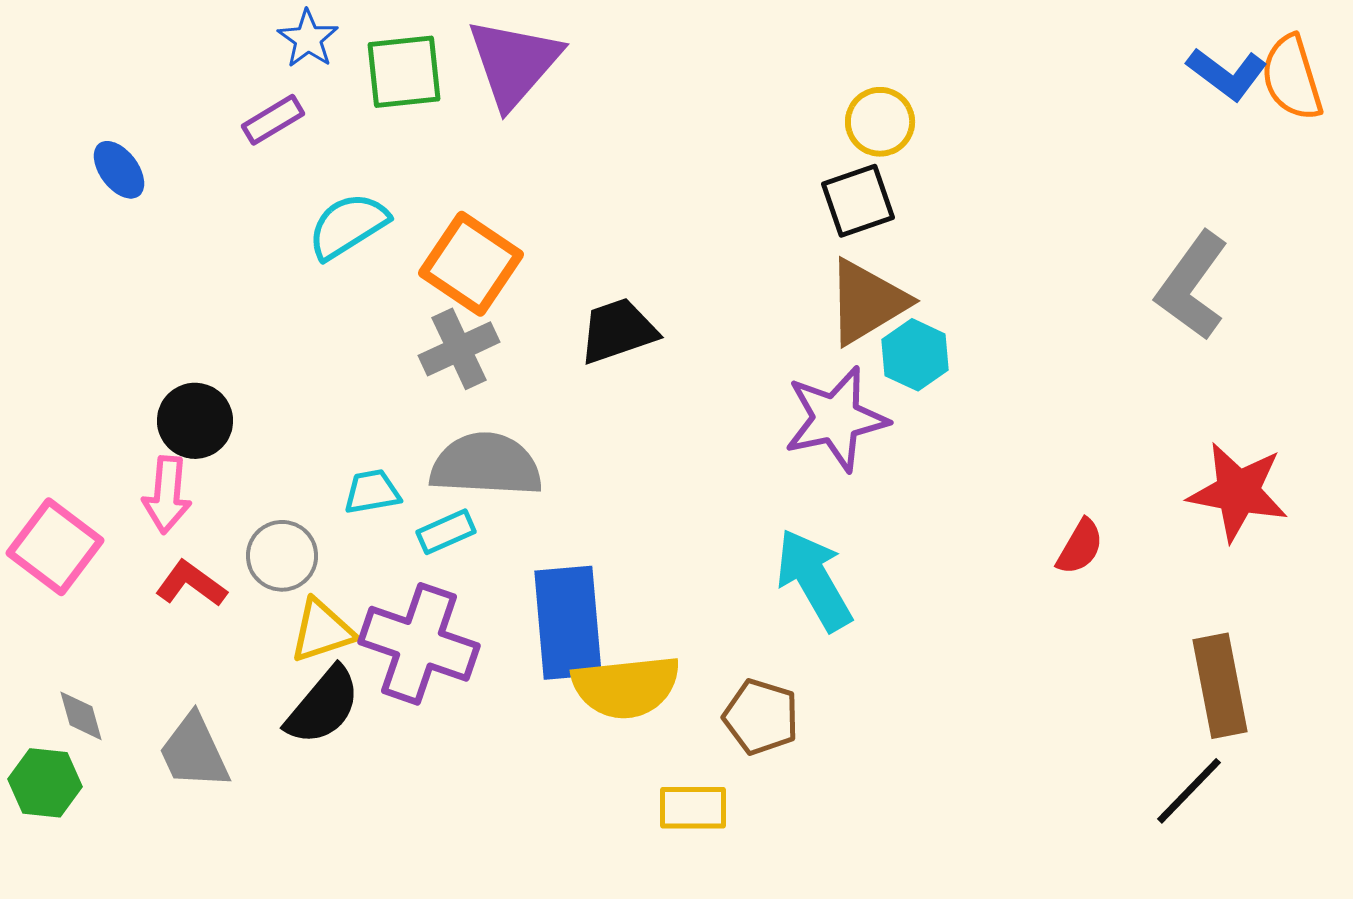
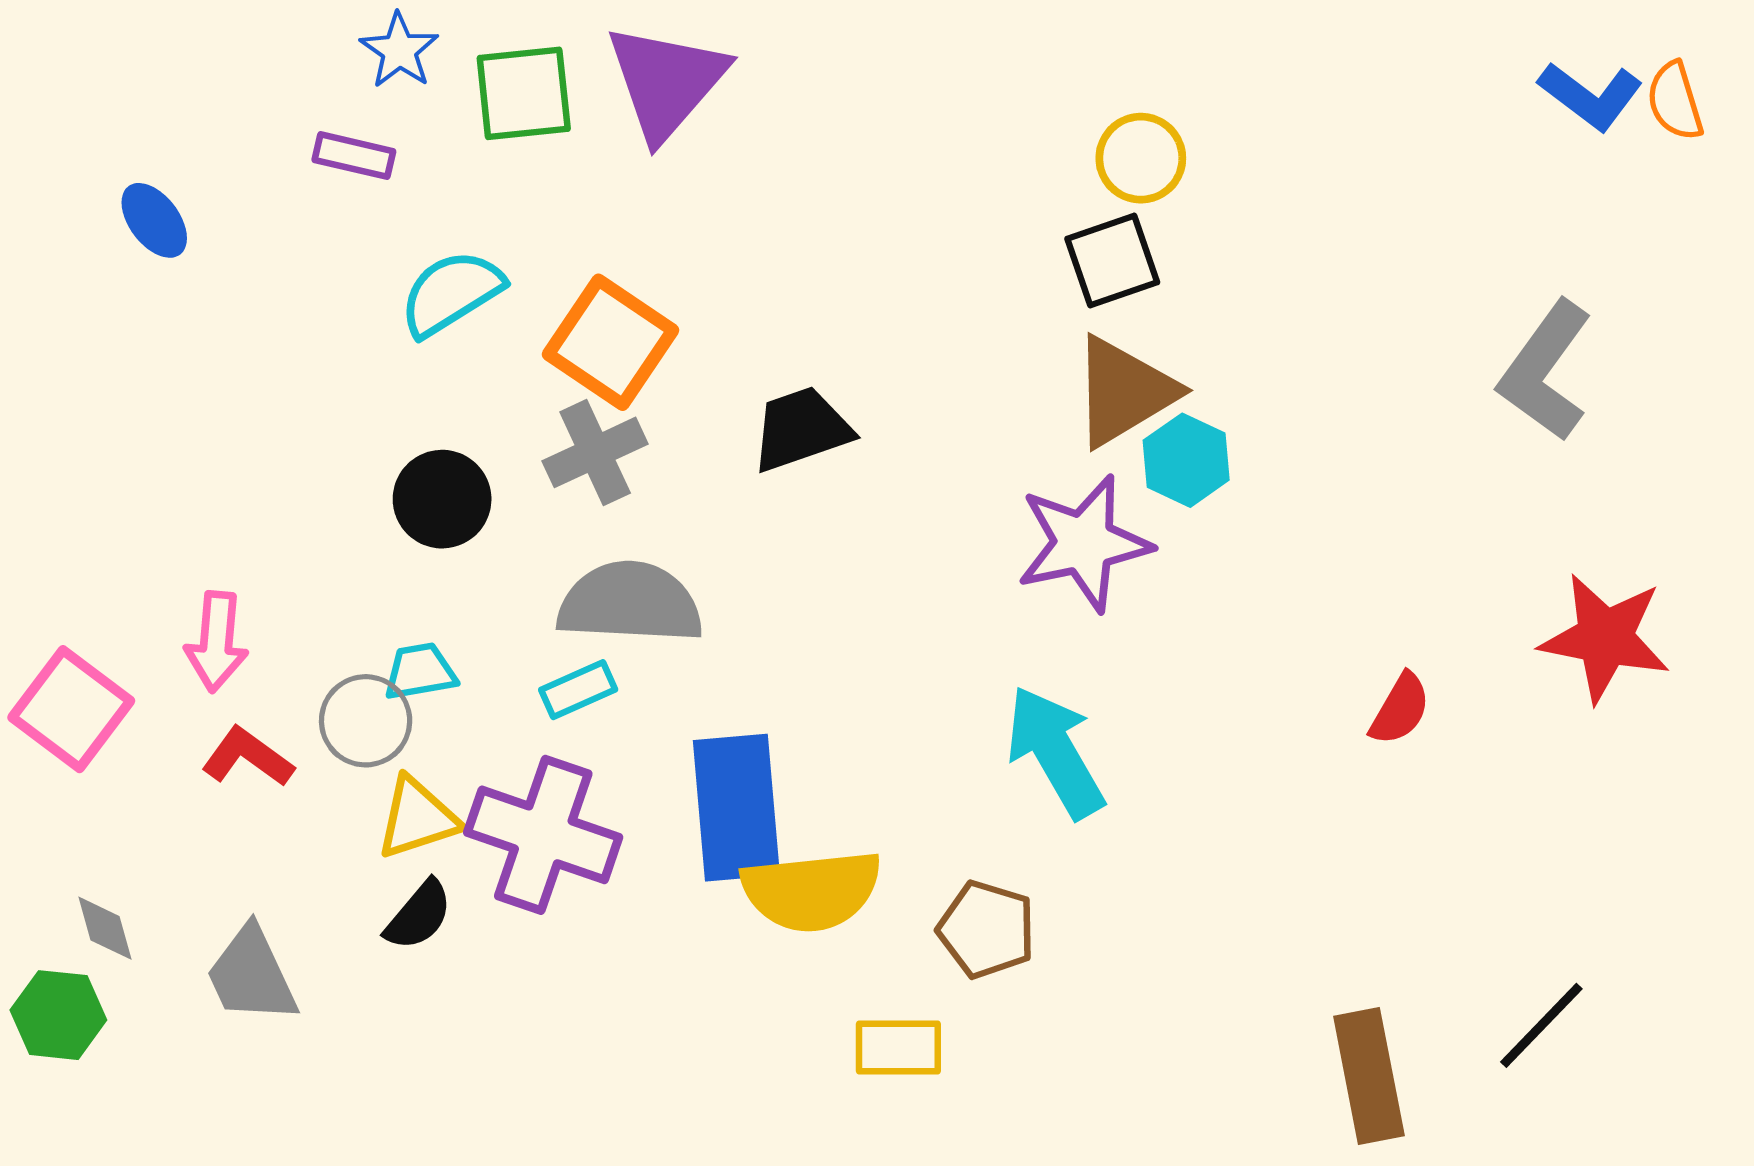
orange semicircle: (1292, 78) -> (1675, 101), size x0.7
purple rectangle: (273, 120) -> (354, 156), turned 44
black circle: (195, 421) -> (442, 499), moved
cyan trapezoid: (372, 492) -> (420, 672), moved
brown rectangle: (1220, 686) -> (1369, 1076), moved
black semicircle: (323, 706) -> (419, 915), size x0.7

